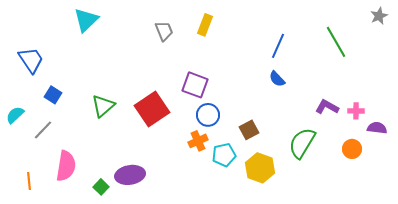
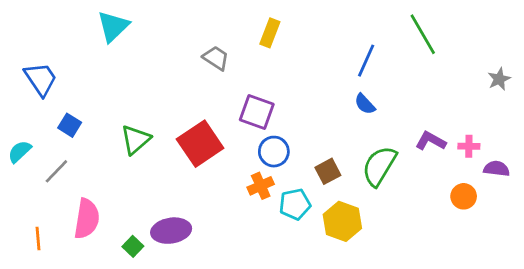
gray star: (379, 16) -> (499, 79), moved
gray trapezoid: (164, 31) -> (216, 58), moved, turned -35
green line: (336, 42) -> (423, 34), moved
green semicircle: (302, 143) -> (379, 166), moved

